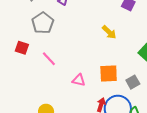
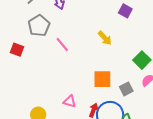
pink line: (49, 59) -> (62, 45), moved
pink triangle: (79, 80) -> (70, 101), moved

